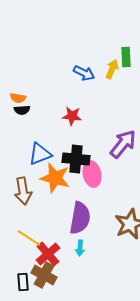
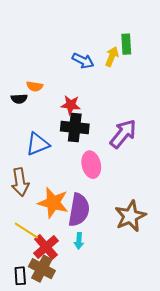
orange semicircle: (18, 98) -> (35, 86), moved
black cross: (76, 159) -> (75, 128), moved
orange star: (55, 178) -> (53, 203), moved

